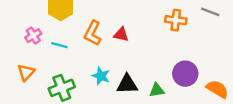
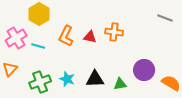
orange cross: (176, 20) -> (114, 32), moved
pink cross: (33, 36) -> (16, 38), size x1.5
cyan star: (101, 76) -> (67, 79), moved

